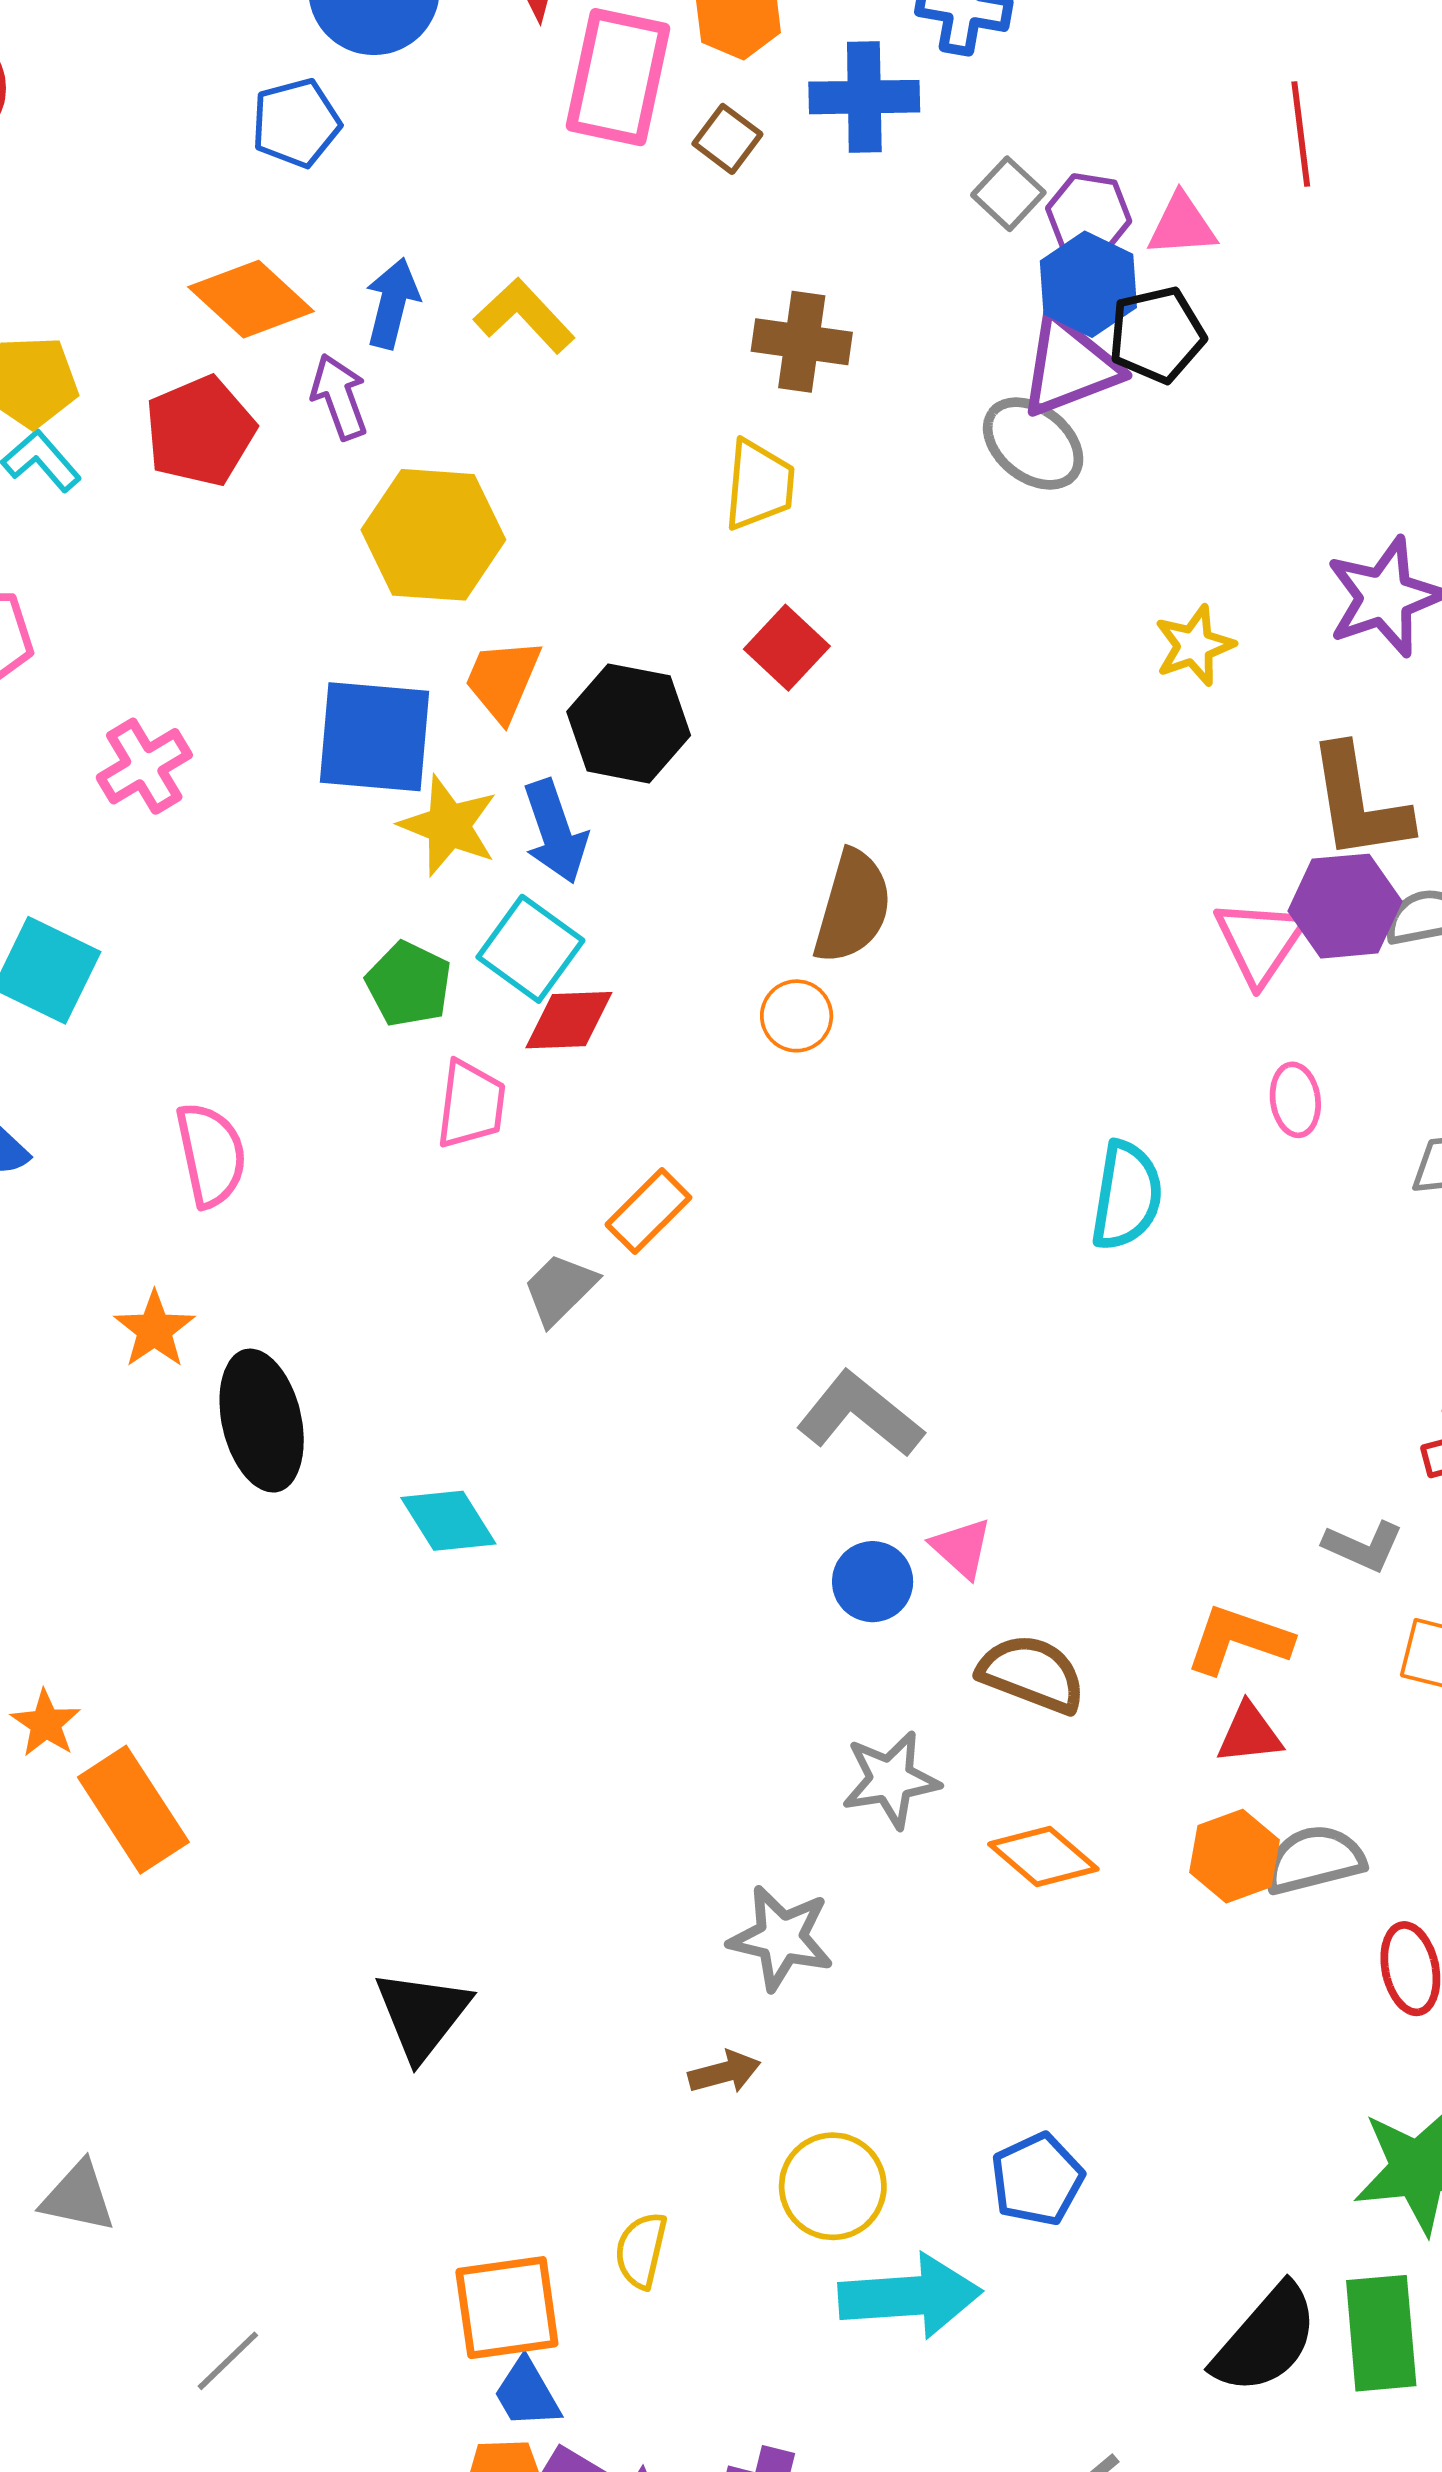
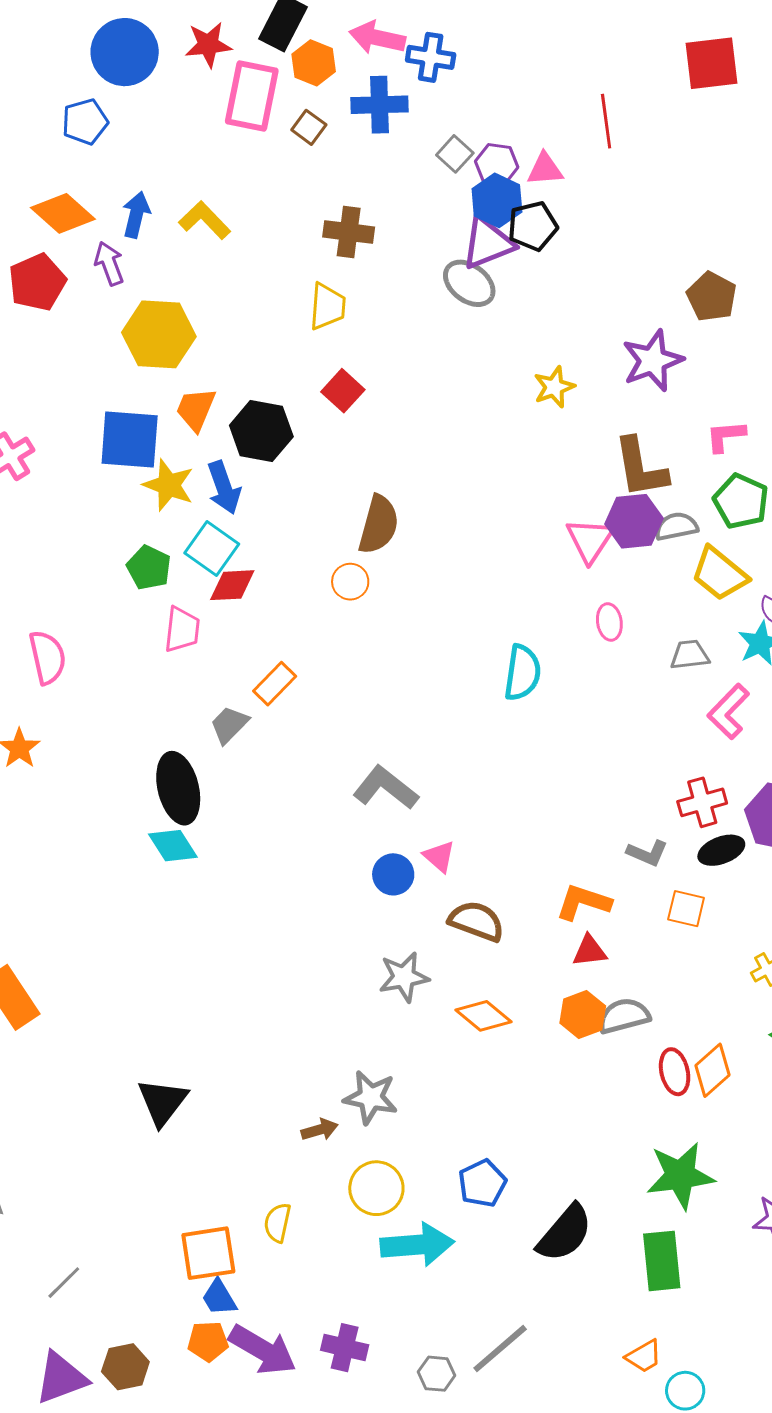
black ellipse: (262, 1421) -> (178, 788), moved
gray star: (781, 1938) -> (371, 1097), moved
black semicircle: (1266, 2339) -> (565, 1233), moved

